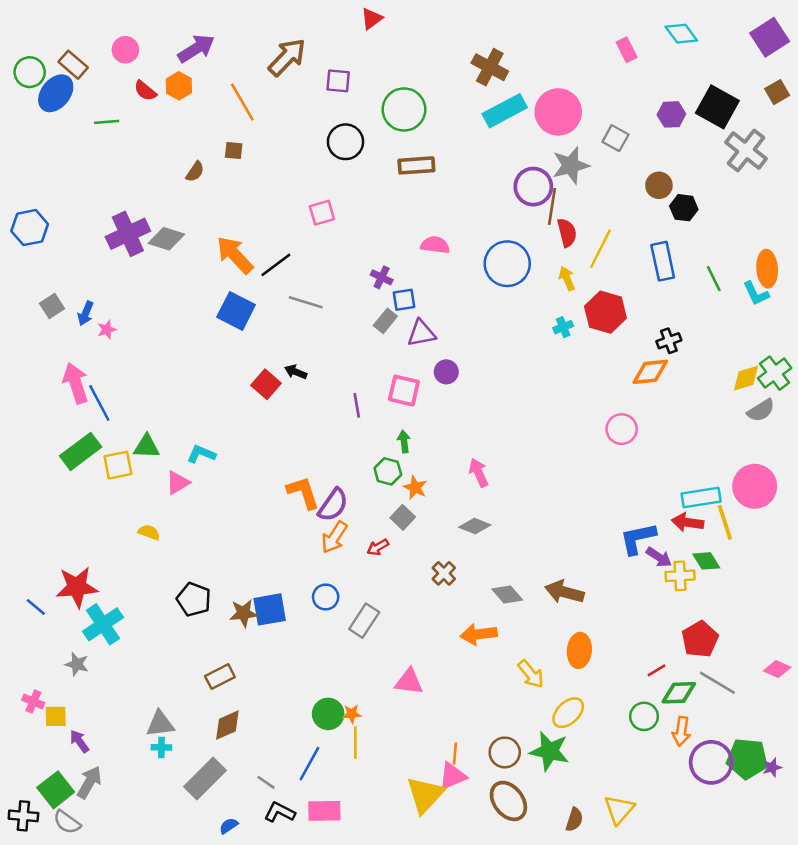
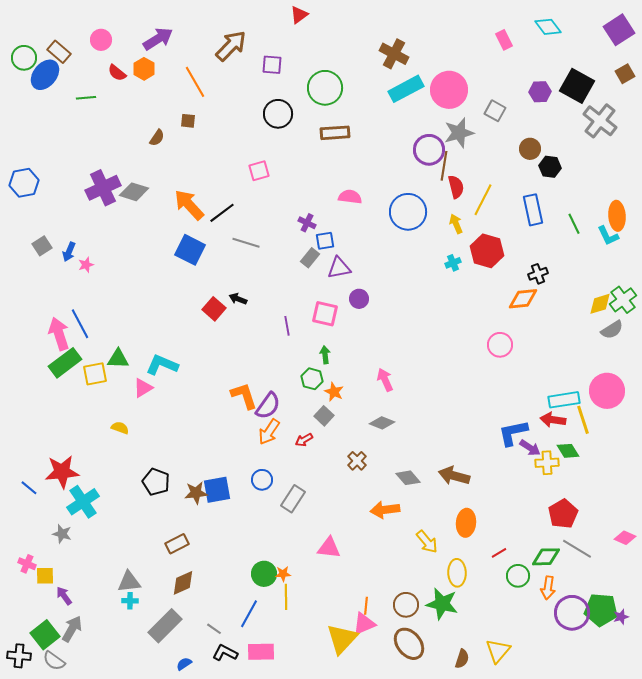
pink arrow: (76, 383) -> (59, 334), moved
cyan L-shape: (201, 454) -> (162, 365), size x1.4
red line: (656, 670) -> (499, 553), moved
yellow ellipse: (568, 713) -> (457, 573), turned -48

